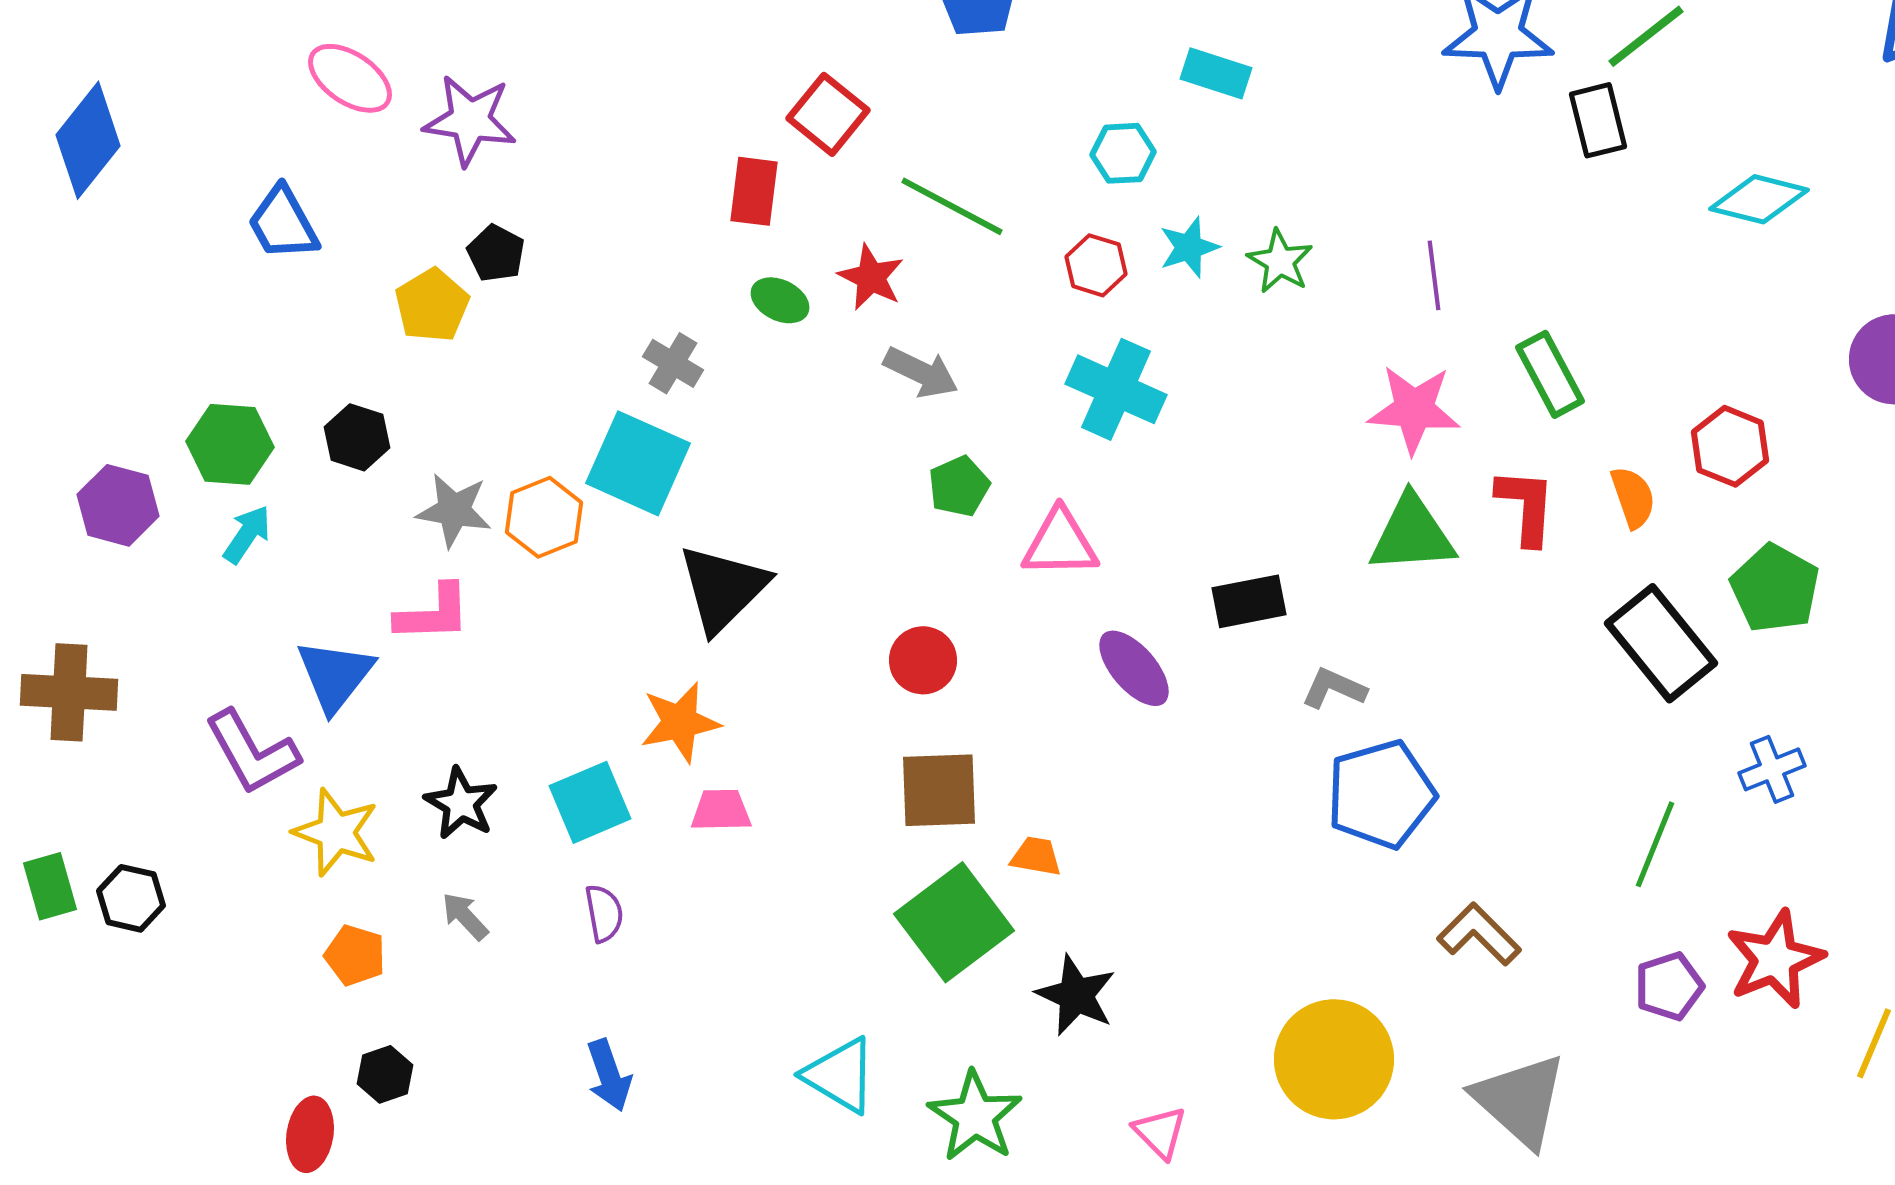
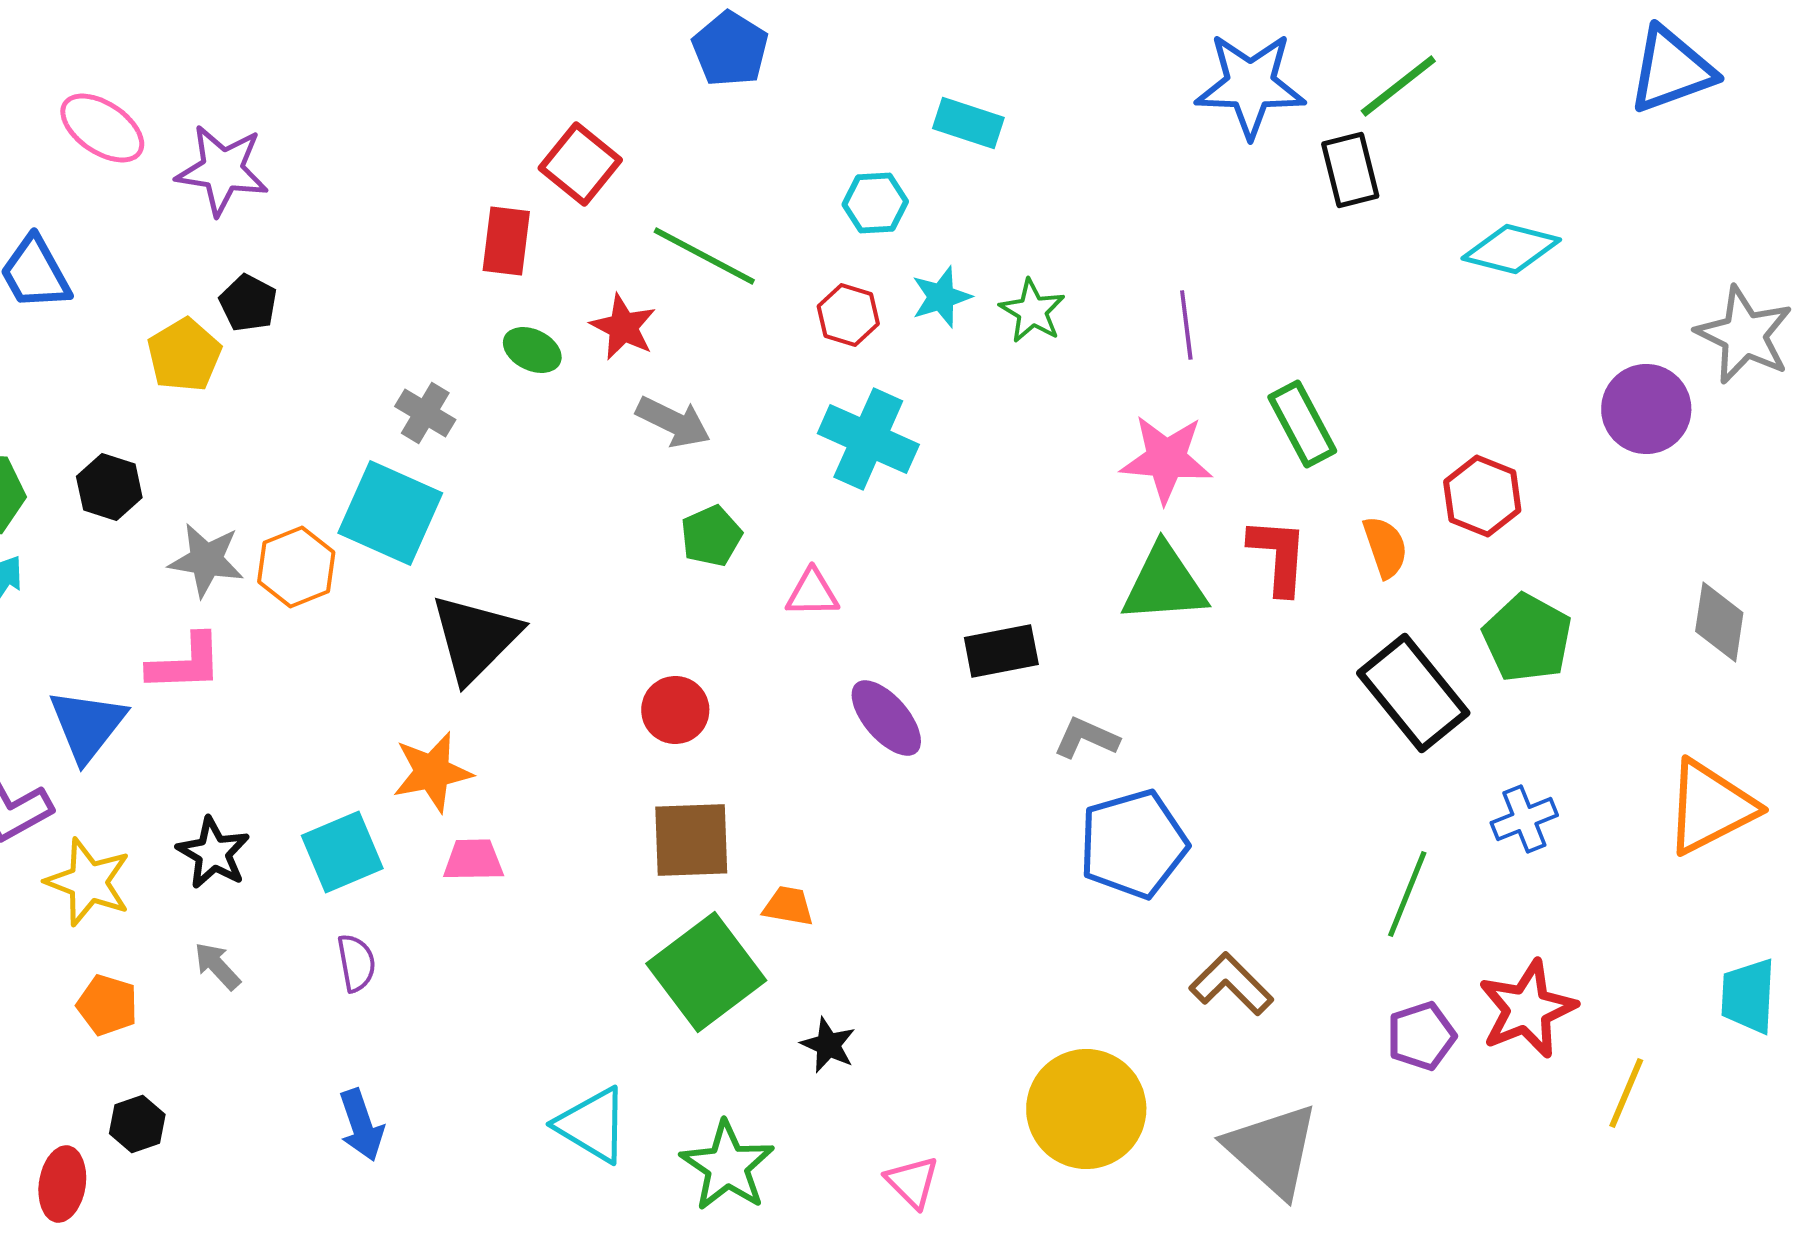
pink triangle: (1060, 543) -> (812, 593), size x0.7
black star: (1076, 995) -> (828, 1045), size x0.7

